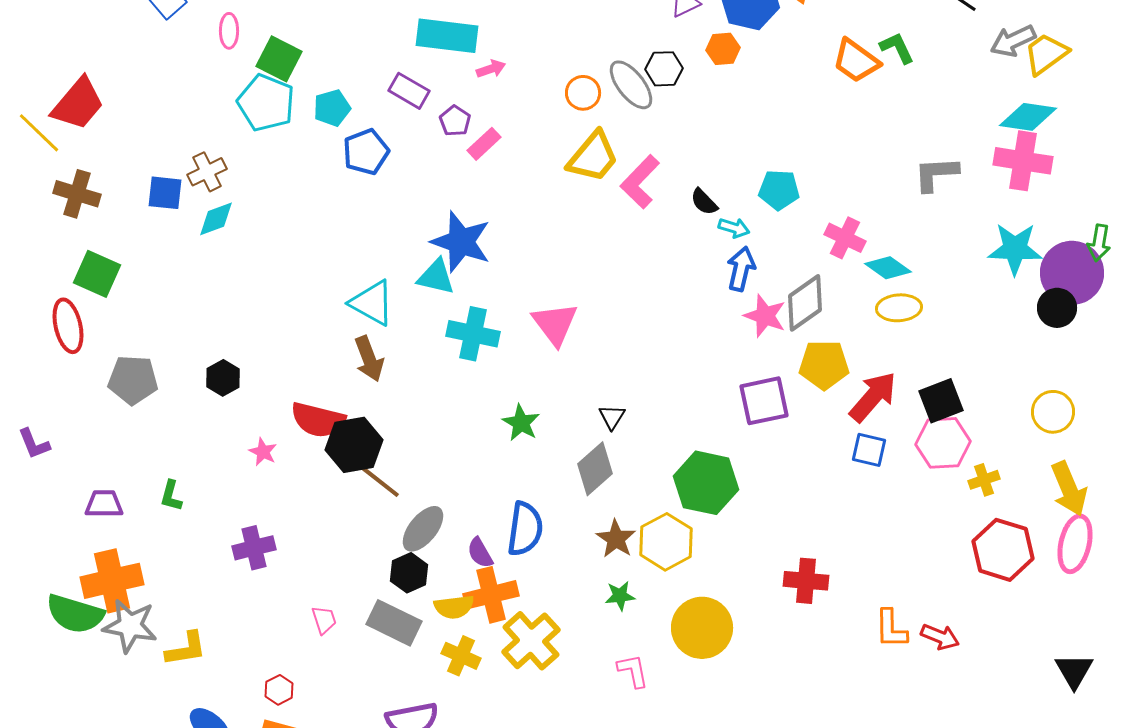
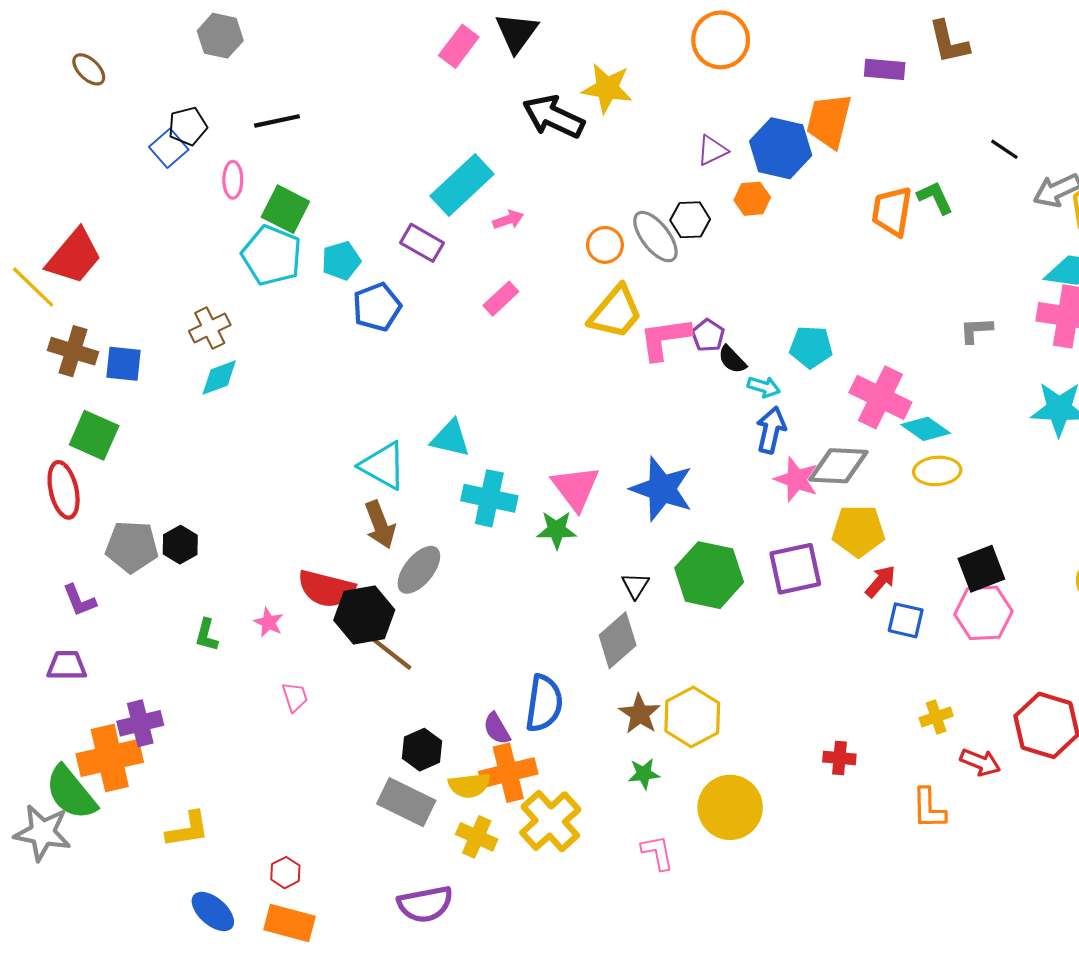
cyan rectangle: (447, 36) -> (462, 185), turned -50
orange trapezoid: (856, 61) -> (892, 211), turned 63
purple pentagon: (455, 121) -> (708, 335), moved
gray L-shape: (936, 174) -> (976, 330), size x0.7
pink L-shape: (640, 182) -> (665, 339), turned 38
blue square: (165, 193) -> (123, 364), moved
pink cross: (845, 238) -> (880, 397), size x1.4
blue star: (461, 242) -> (662, 489), moved
gray diamond: (805, 303) -> (838, 466), turned 38
black hexagon: (223, 378) -> (180, 545), moved
red arrow: (873, 397) -> (880, 581), moved, size x0.6
green star: (521, 423) -> (557, 530), moved, turned -30
purple L-shape: (34, 444) -> (79, 600), moved
yellow cross: (984, 480) -> (936, 717), moved
green hexagon: (706, 483) -> (709, 575), moved
green L-shape: (171, 496) -> (207, 635), moved
purple trapezoid: (104, 504) -> (67, 665), moved
gray ellipse: (423, 529) -> (419, 570), moved
purple cross: (254, 548) -> (140, 723), moved
red cross: (806, 581) -> (839, 758), size x0.7
green semicircle: (75, 614) -> (71, 793), turned 34
pink trapezoid: (324, 620) -> (295, 697), moved
gray star: (130, 626) -> (43, 833), moved
red arrow: (940, 637) -> (980, 762), moved

